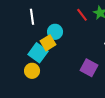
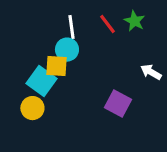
white line: (32, 17) -> (71, 27), moved
yellow square: (48, 43) -> (56, 66), turned 35

